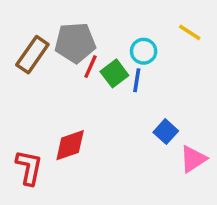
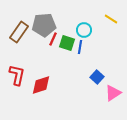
green square: (114, 73) -> (67, 43), turned -35
red L-shape: (29, 167) -> (17, 75), moved

